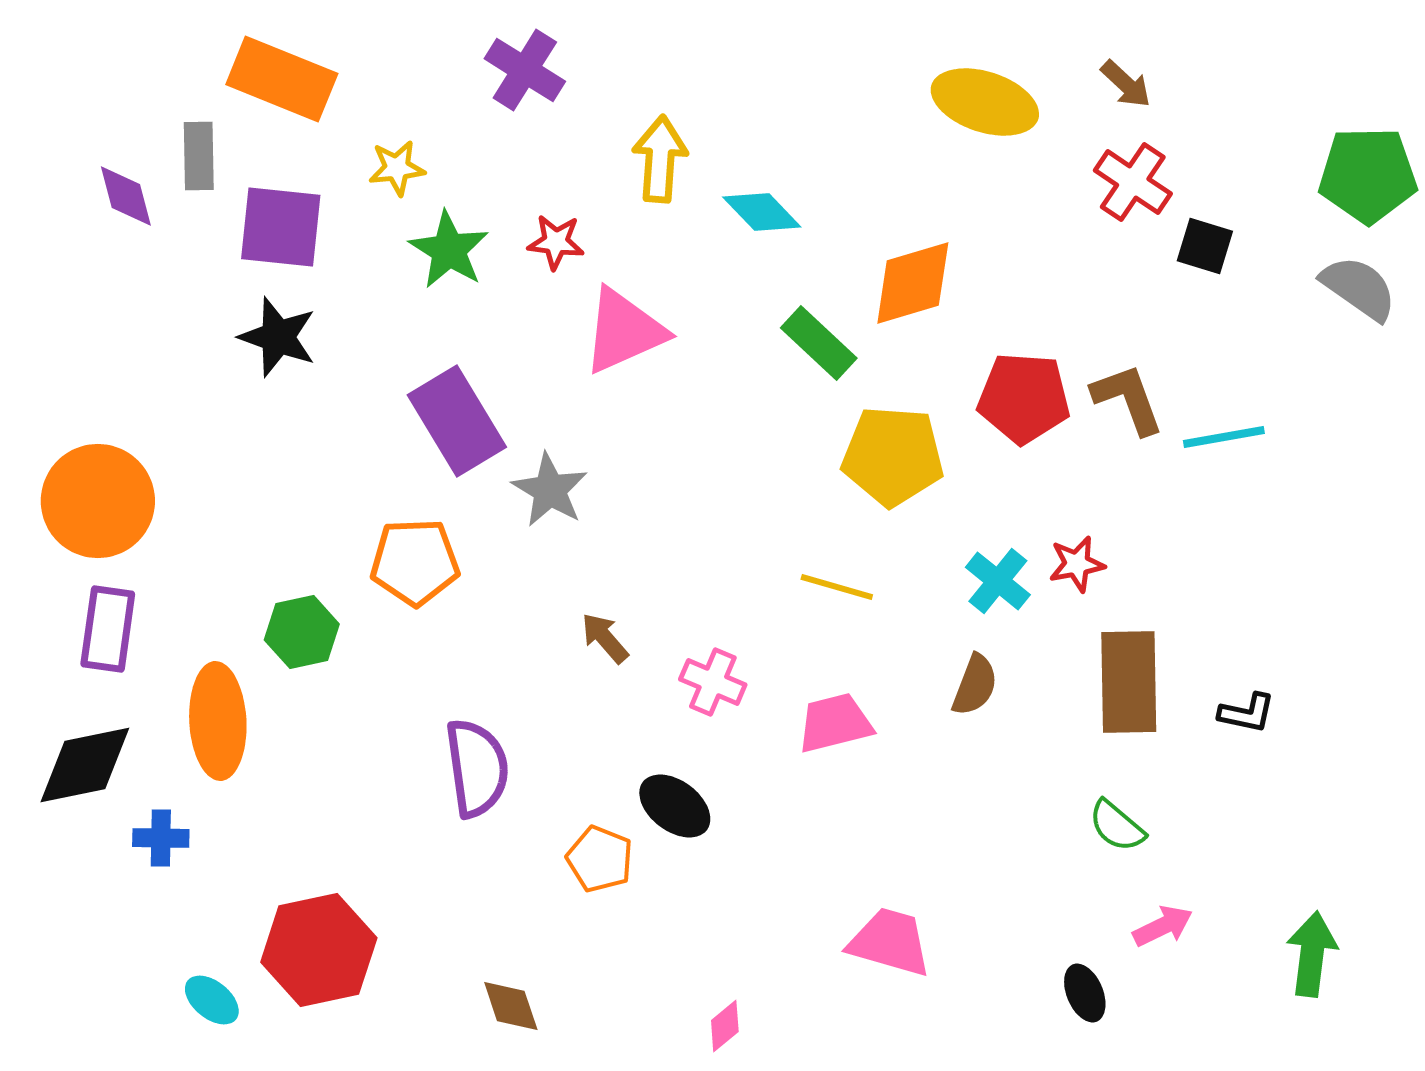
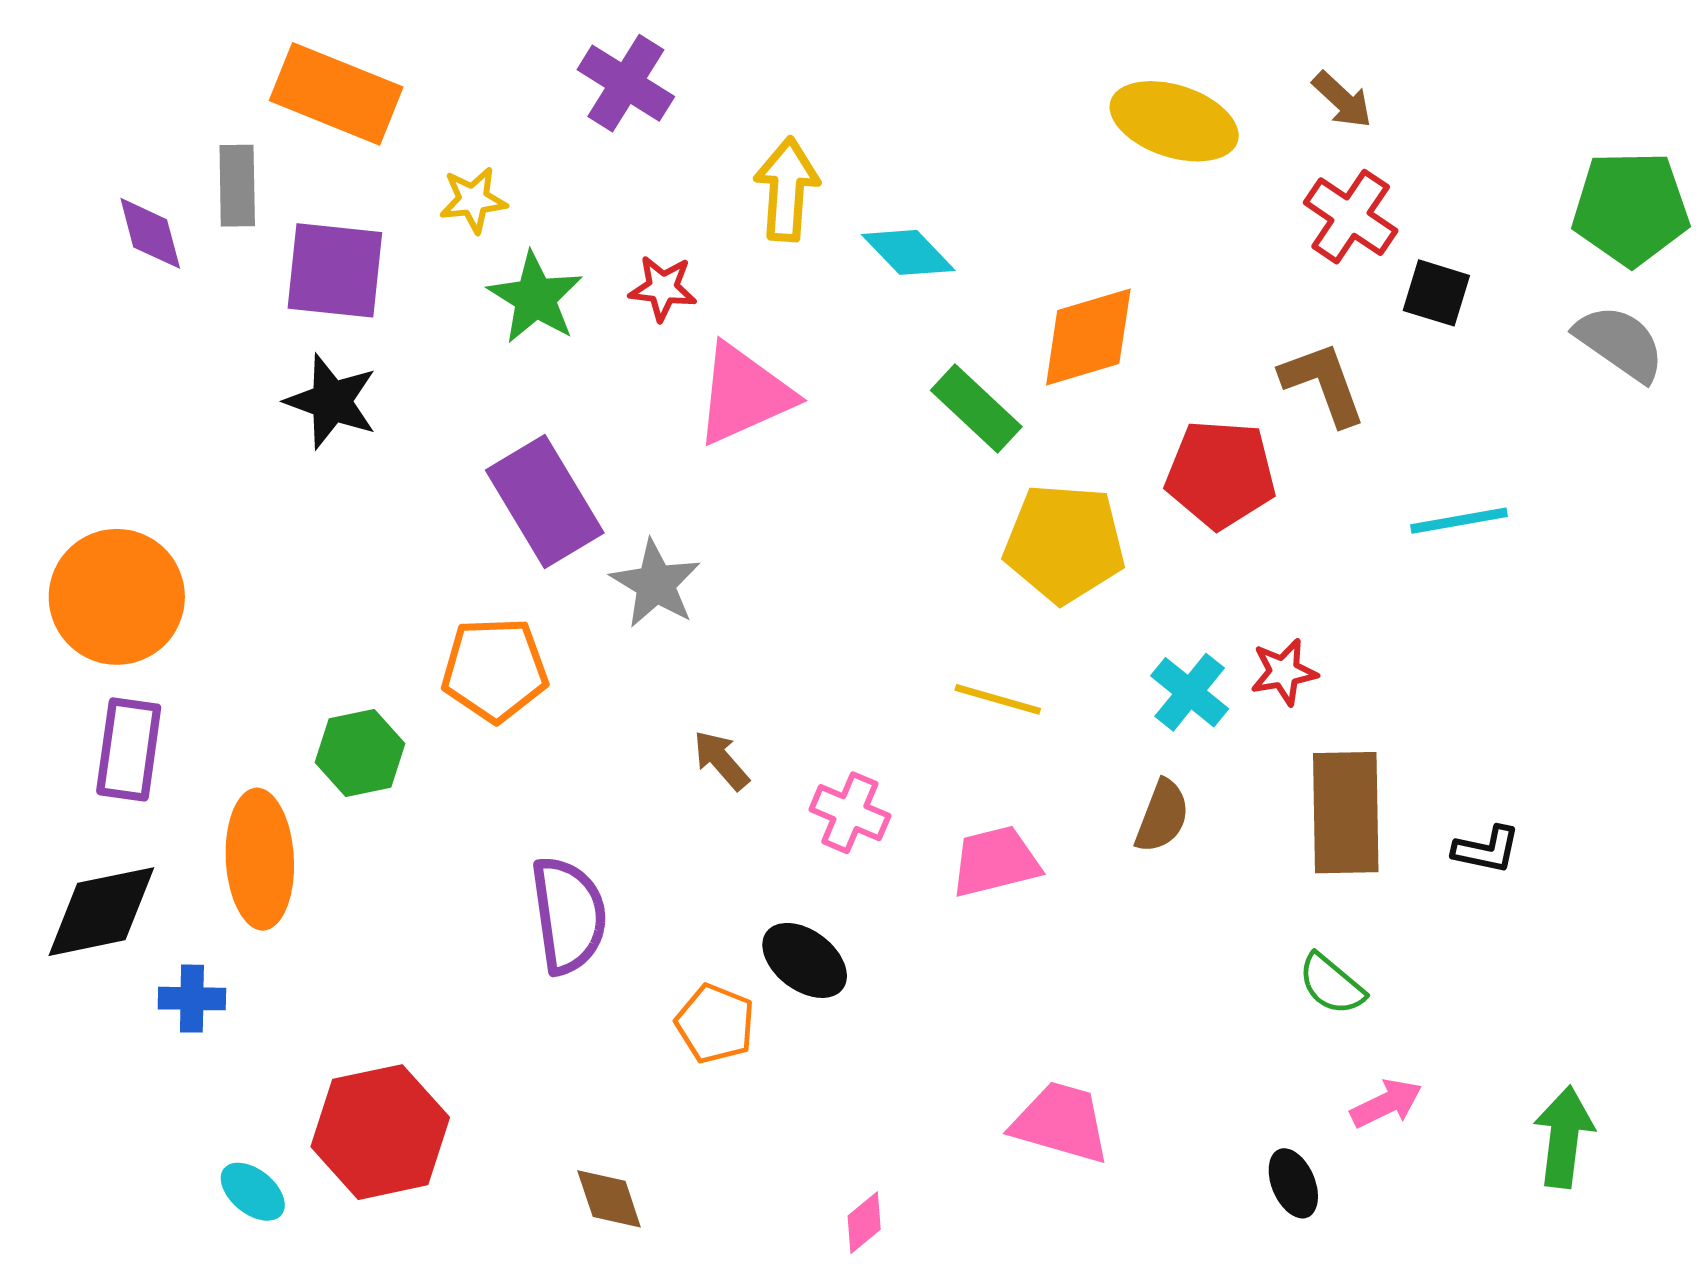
brown L-shape: (1128, 399) -> (1323, 384), moved

